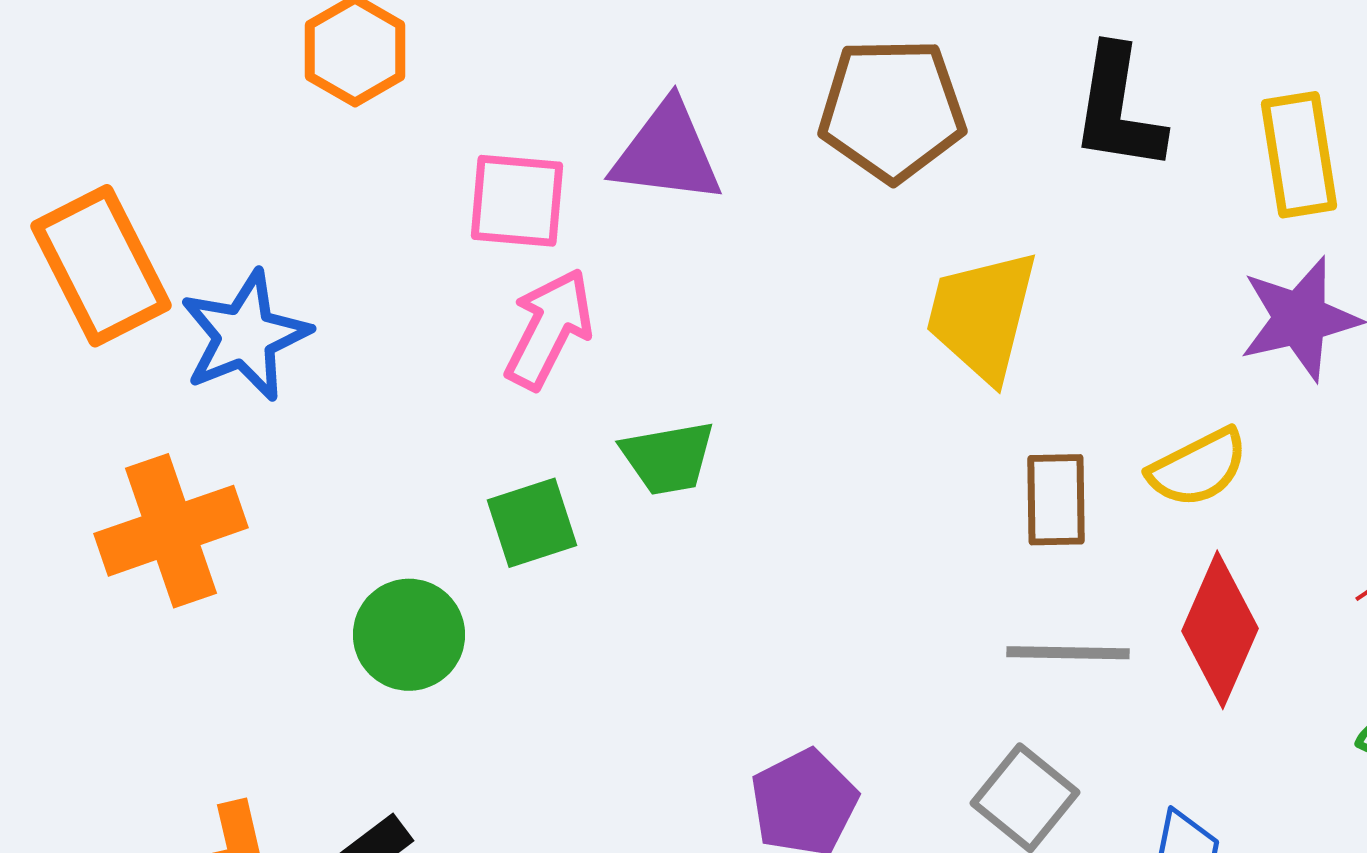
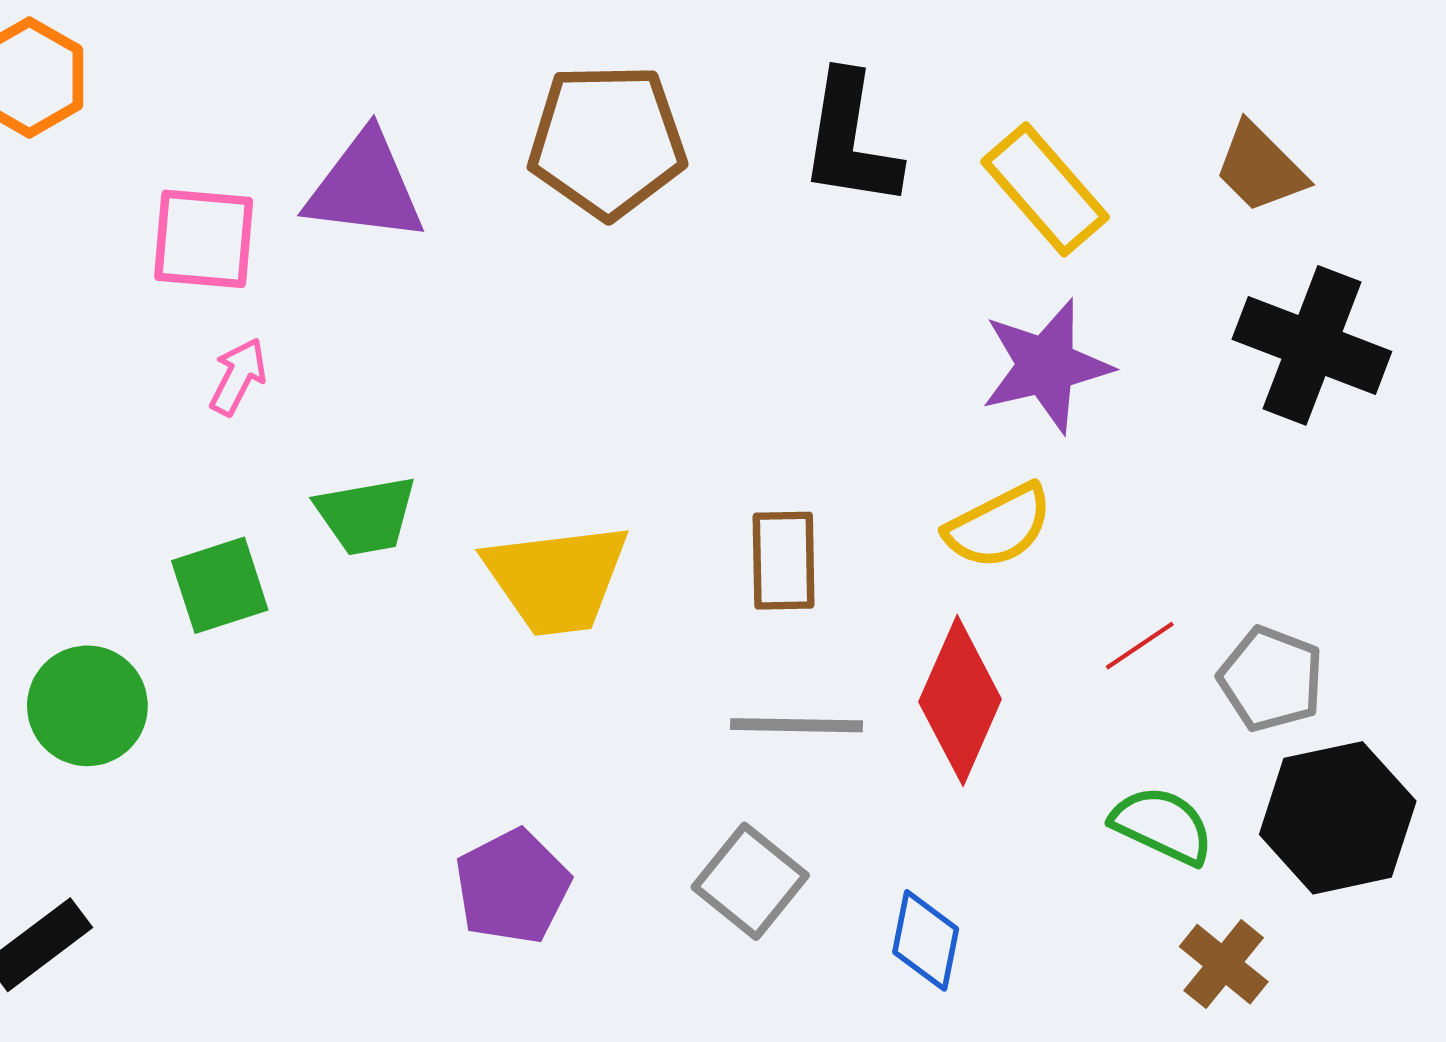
yellow rectangle: (1299, 155) -> (1045, 189), turned -32
yellow trapezoid: (982, 316) -> (557, 579), moved, turned -111
pink arrow: (549, 329) -> (238, 377), size x0.6
yellow semicircle: (1198, 468) -> (999, 526), moved

